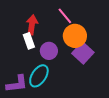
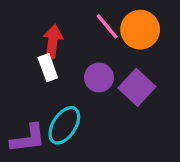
orange circle: (75, 36) -> (140, 30), moved
purple circle: (49, 51) -> (99, 77), moved

